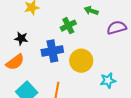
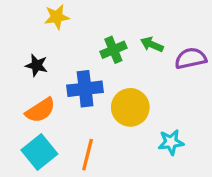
green arrow: (91, 11) -> (152, 44), moved
orange semicircle: (15, 62) -> (40, 110), moved

